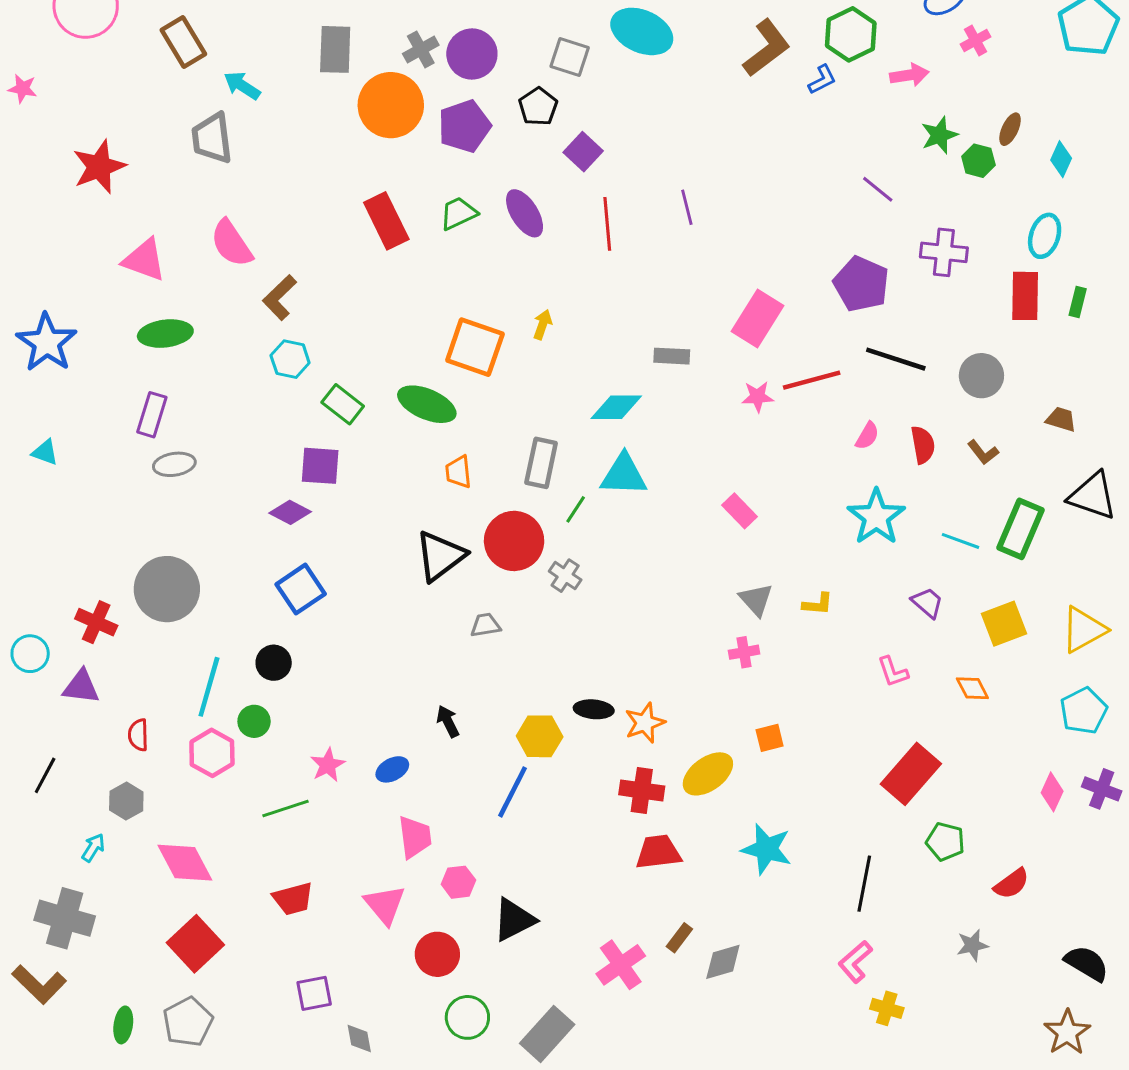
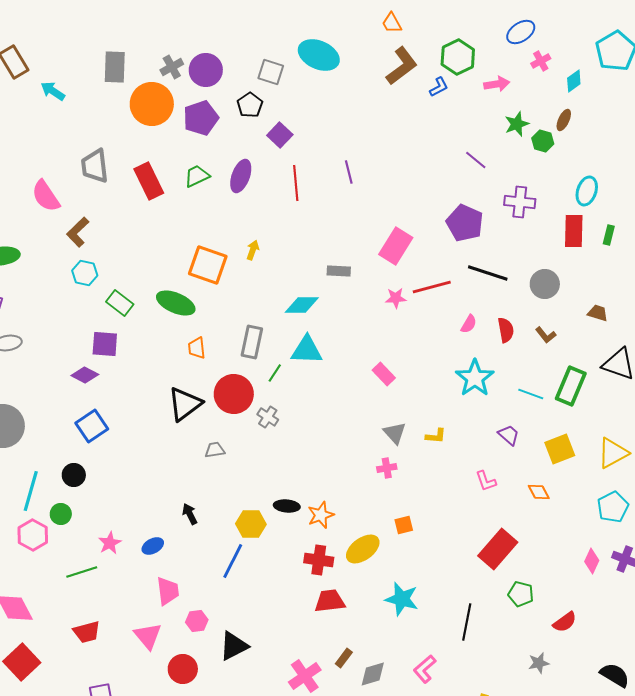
gray trapezoid: (212, 138) -> (95, 166), moved
cyan diamond: (1061, 159) -> (574, 81), moved, turned 30
purple ellipse: (525, 213) -> (241, 176), turned 52
pink L-shape: (855, 962) -> (425, 669), moved

